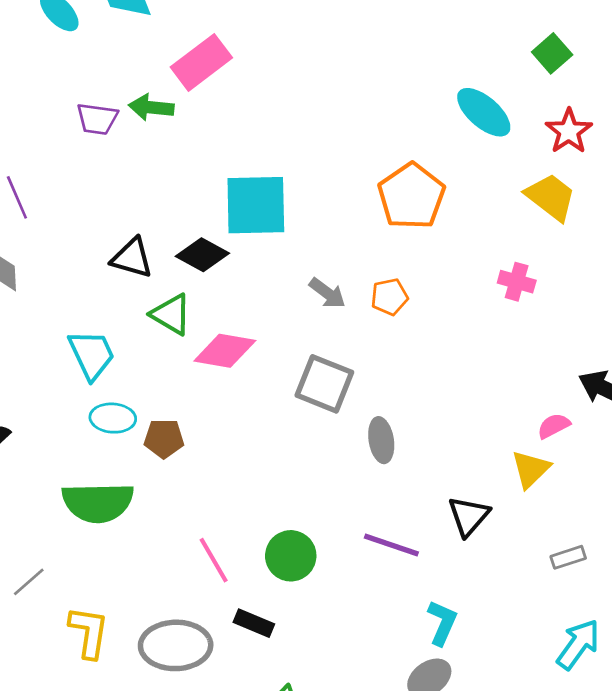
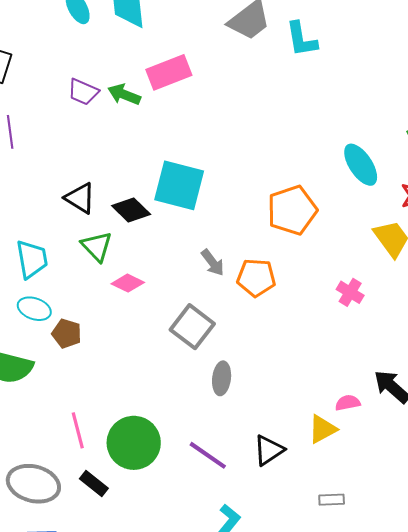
orange pentagon: (389, 297) -> (256, 278), size x1.4
pink diamond: (225, 351) -> (128, 283), size x0.7
green circle: (291, 556) -> (134, 443), size x1.4

